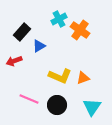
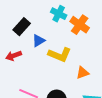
cyan cross: (59, 19) -> (59, 14), turned -35
yellow L-shape: (60, 76) -> (60, 55), moved

